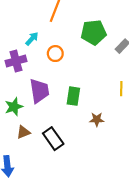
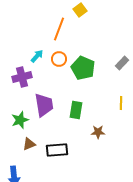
green pentagon: (94, 32) -> (83, 68), moved, turned 30
orange circle: (55, 54) -> (59, 59), moved
black rectangle: (53, 139) -> (57, 150), turned -60

